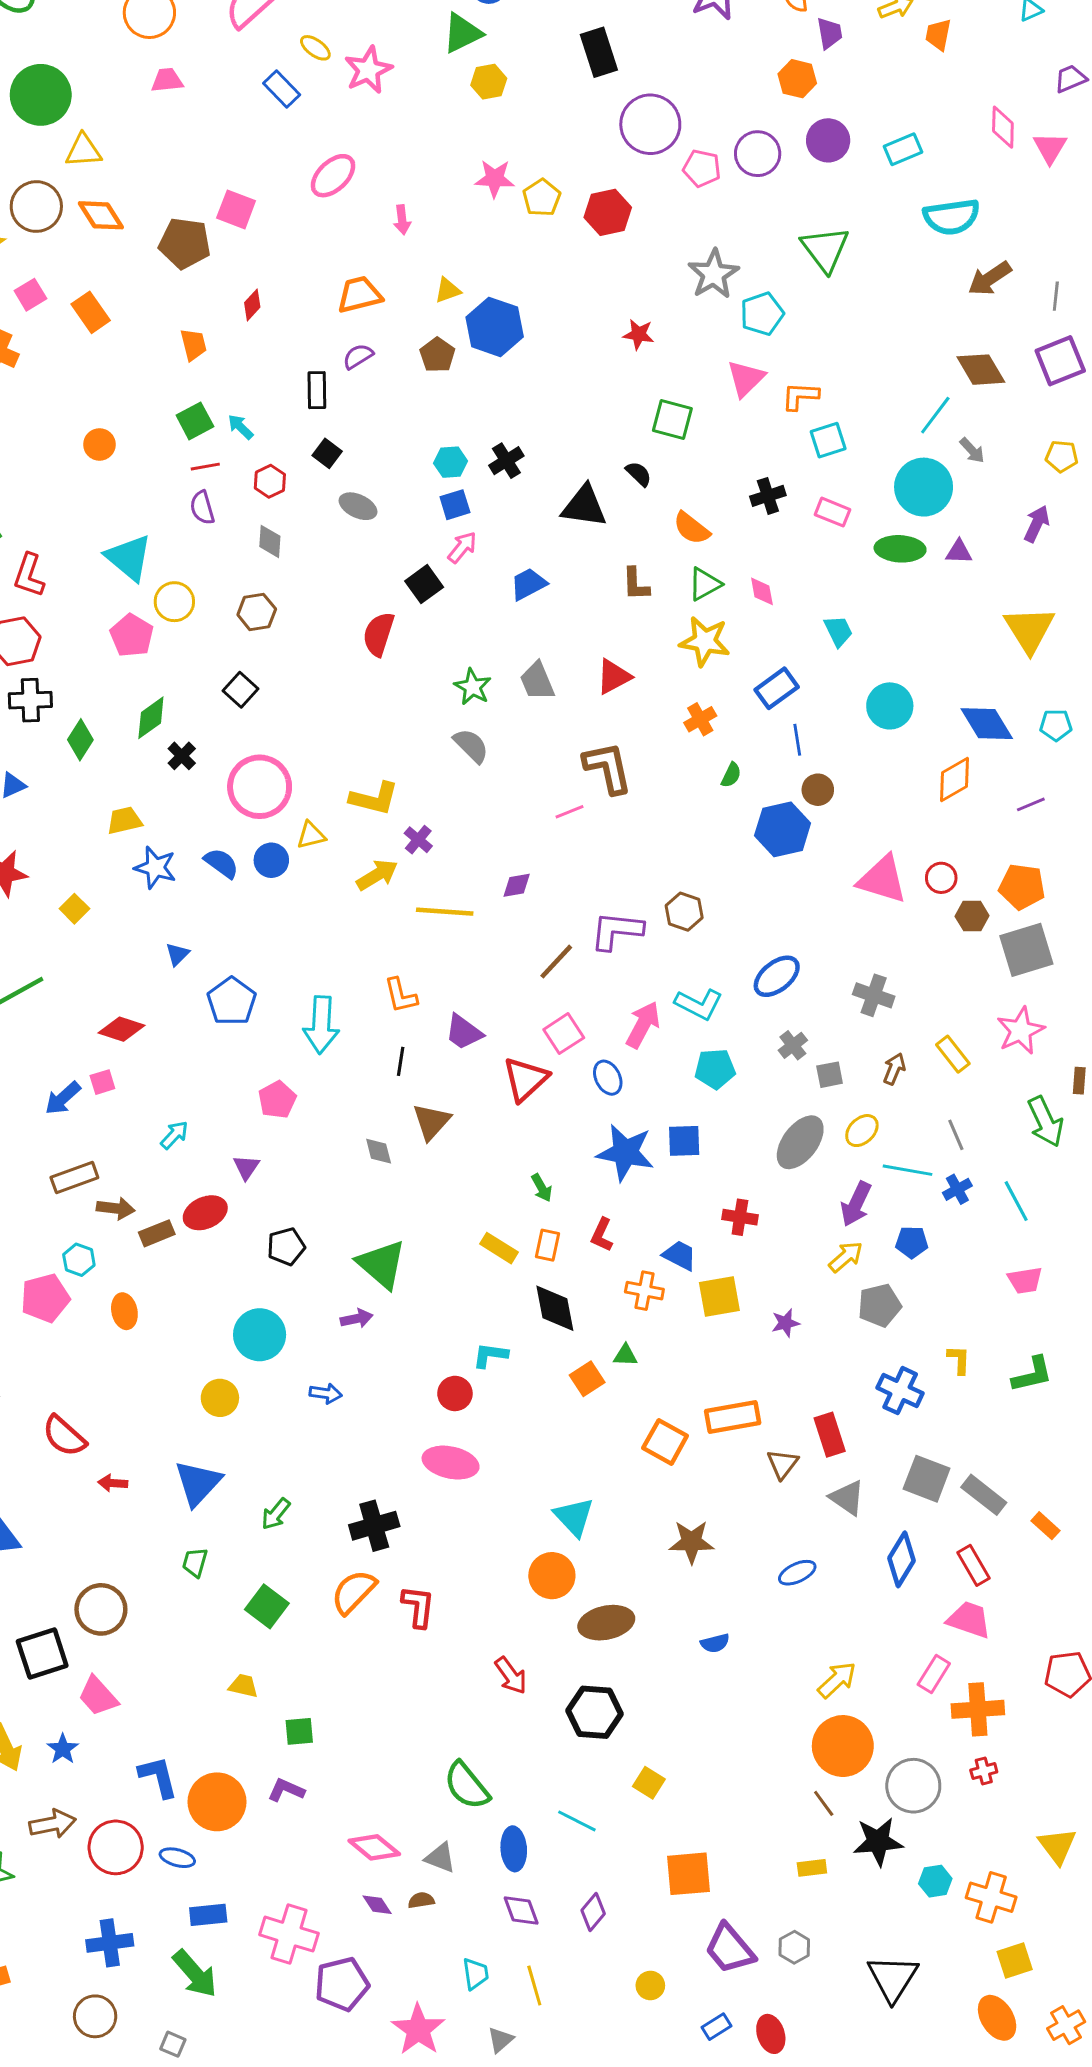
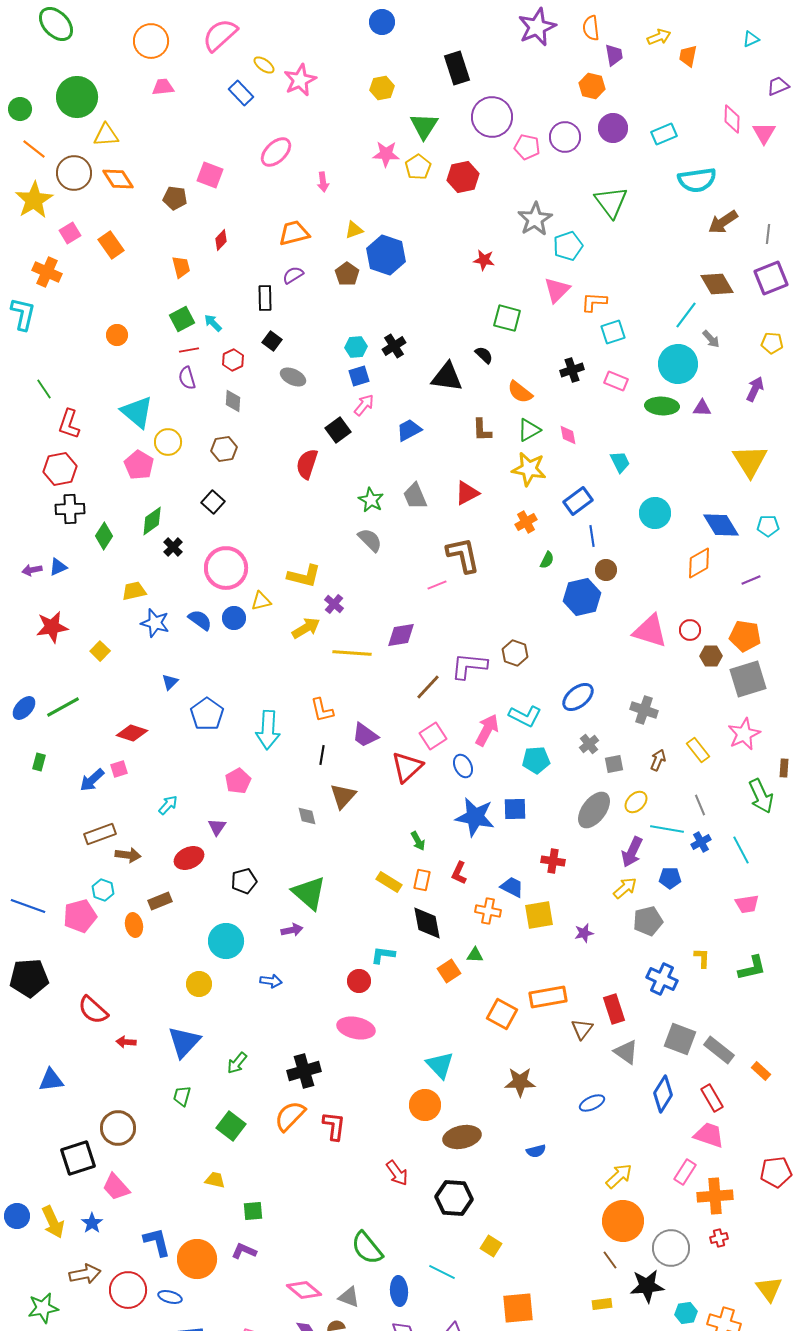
green triangle: (462, 33) -> (424, 126), moved, turned -32
brown pentagon: (185, 243) -> (175, 198), size x0.7
purple diamond: (517, 885) -> (401, 635), size x1.4
brown rectangle: (157, 1233) -> (160, 901), moved

